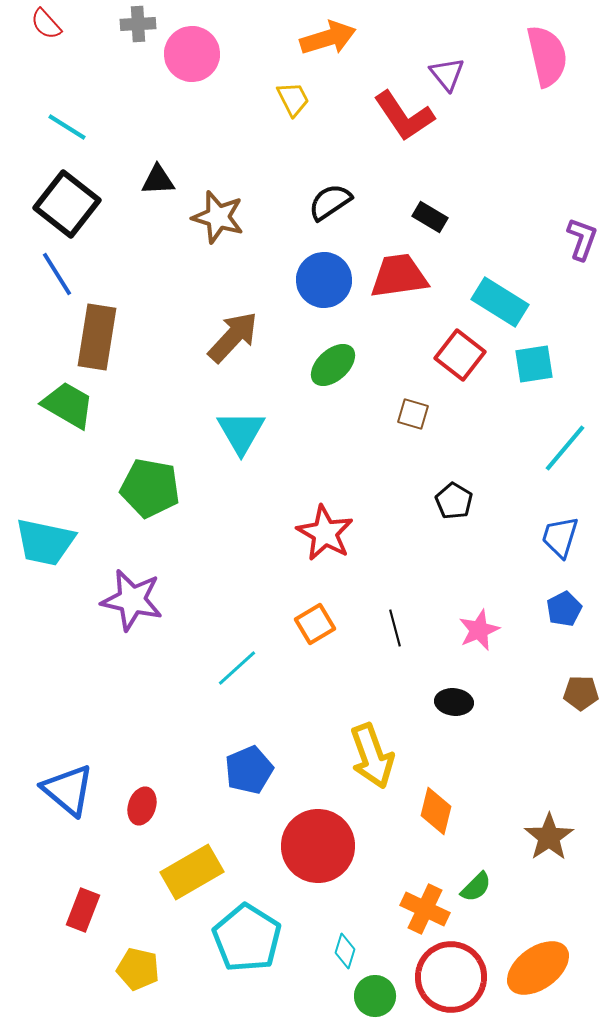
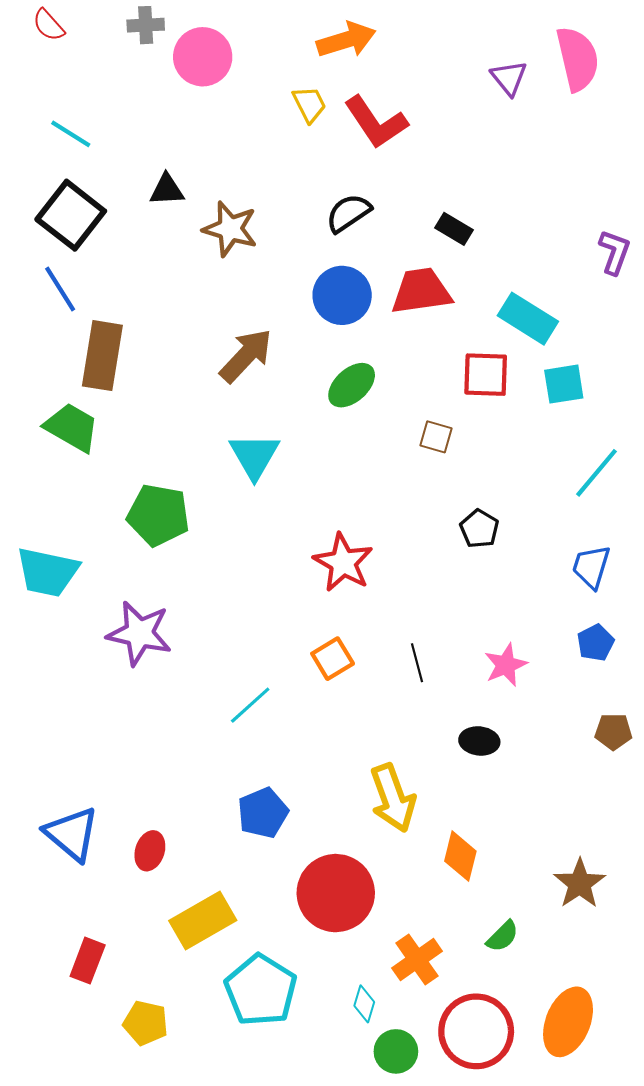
purple triangle: (447, 74) -> (509, 78), moved
red L-shape: (404, 116) -> (376, 122), moved
red square: (460, 355) -> (486, 375), turned -36
orange cross: (425, 909) -> (417, 960), moved, turned 30
orange ellipse: (538, 968) -> (568, 1022), turned -32

